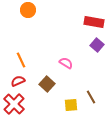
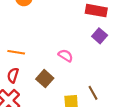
orange line: (21, 60) -> (16, 52), turned -56
red semicircle: (18, 81) -> (13, 75), turned -48

